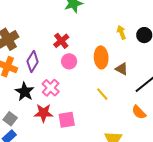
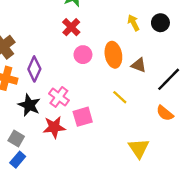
red cross: (61, 41) -> (71, 27), moved
pink circle: (69, 61) -> (83, 55), moved
pink square: (67, 120) -> (83, 117), moved

